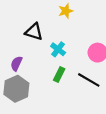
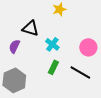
purple semicircle: (16, 64) -> (14, 46), moved

